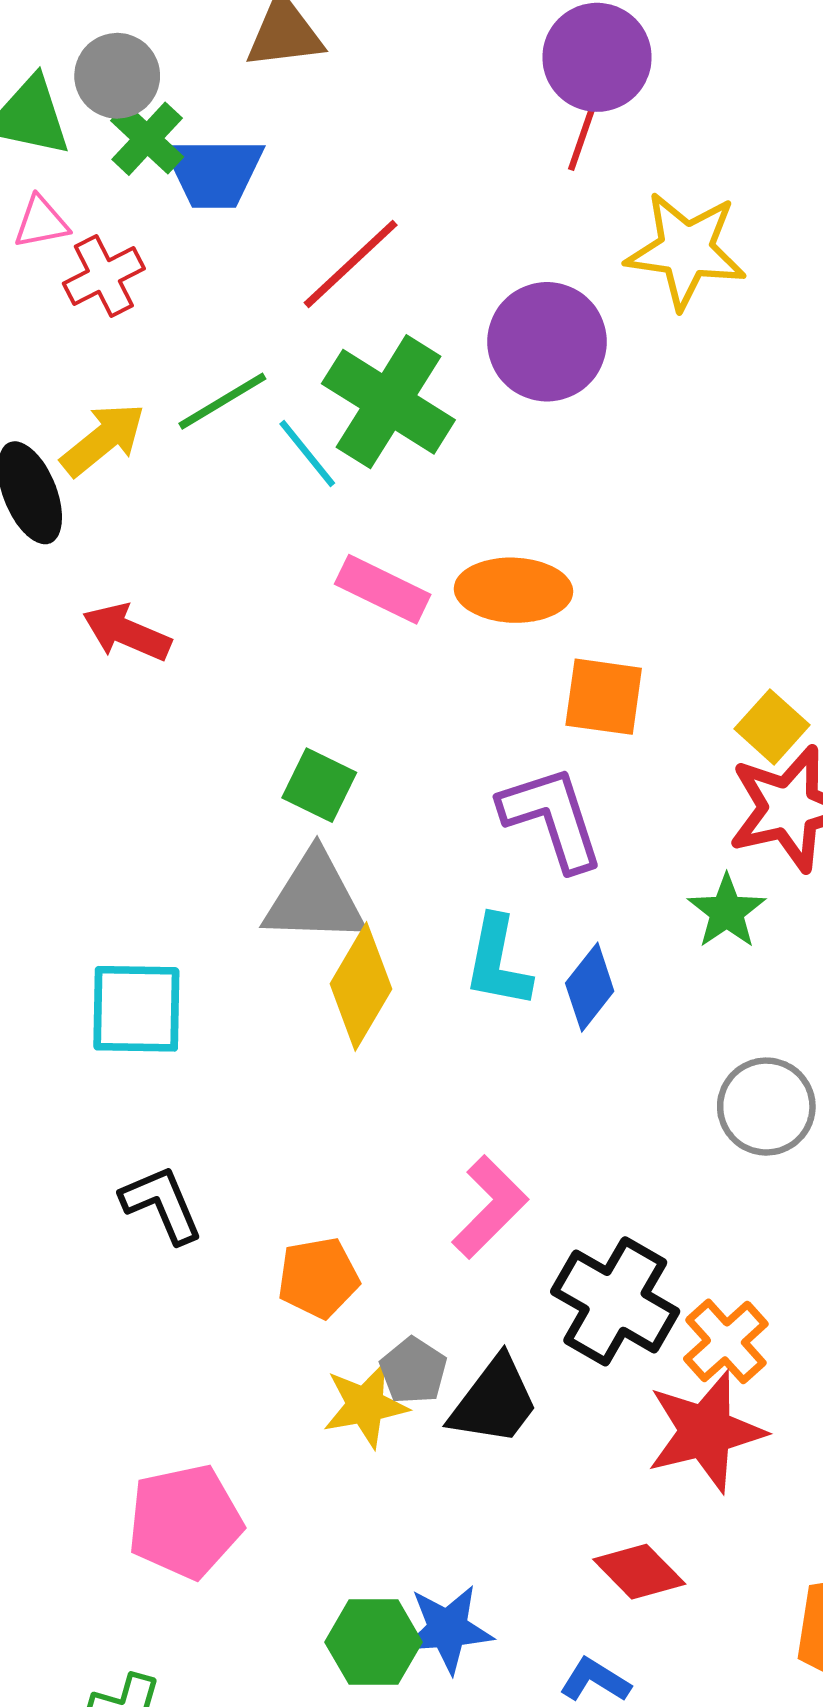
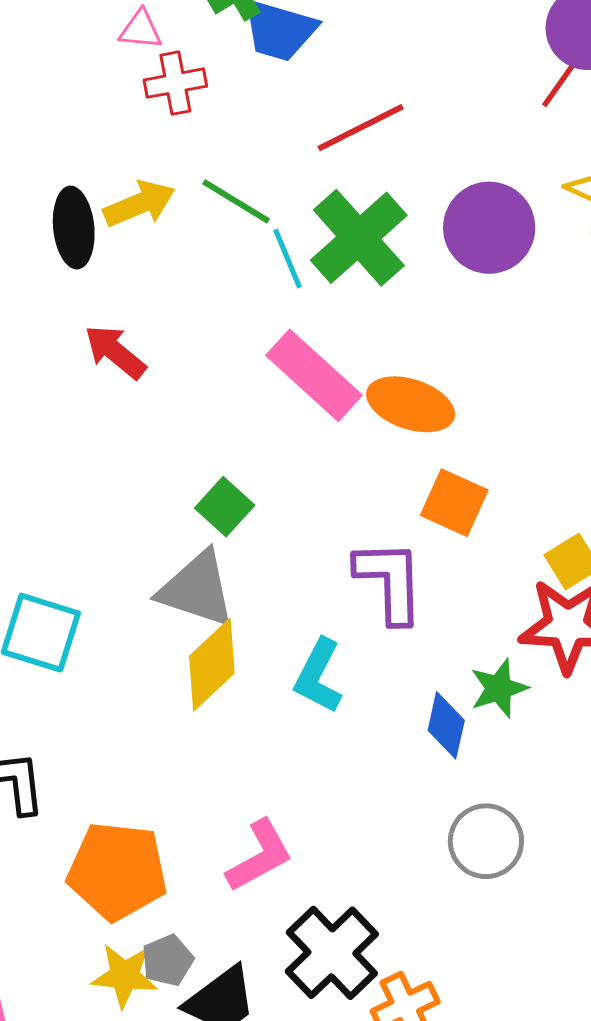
green line: (222, 401) -> (236, 201), turned 46
pink rectangle: (383, 589) -> (314, 375), size x1.4
blue diamond: (590, 987) -> (446, 725), moved, turned -42
orange pentagon: (318, 1278) -> (117, 871), size x1.6

